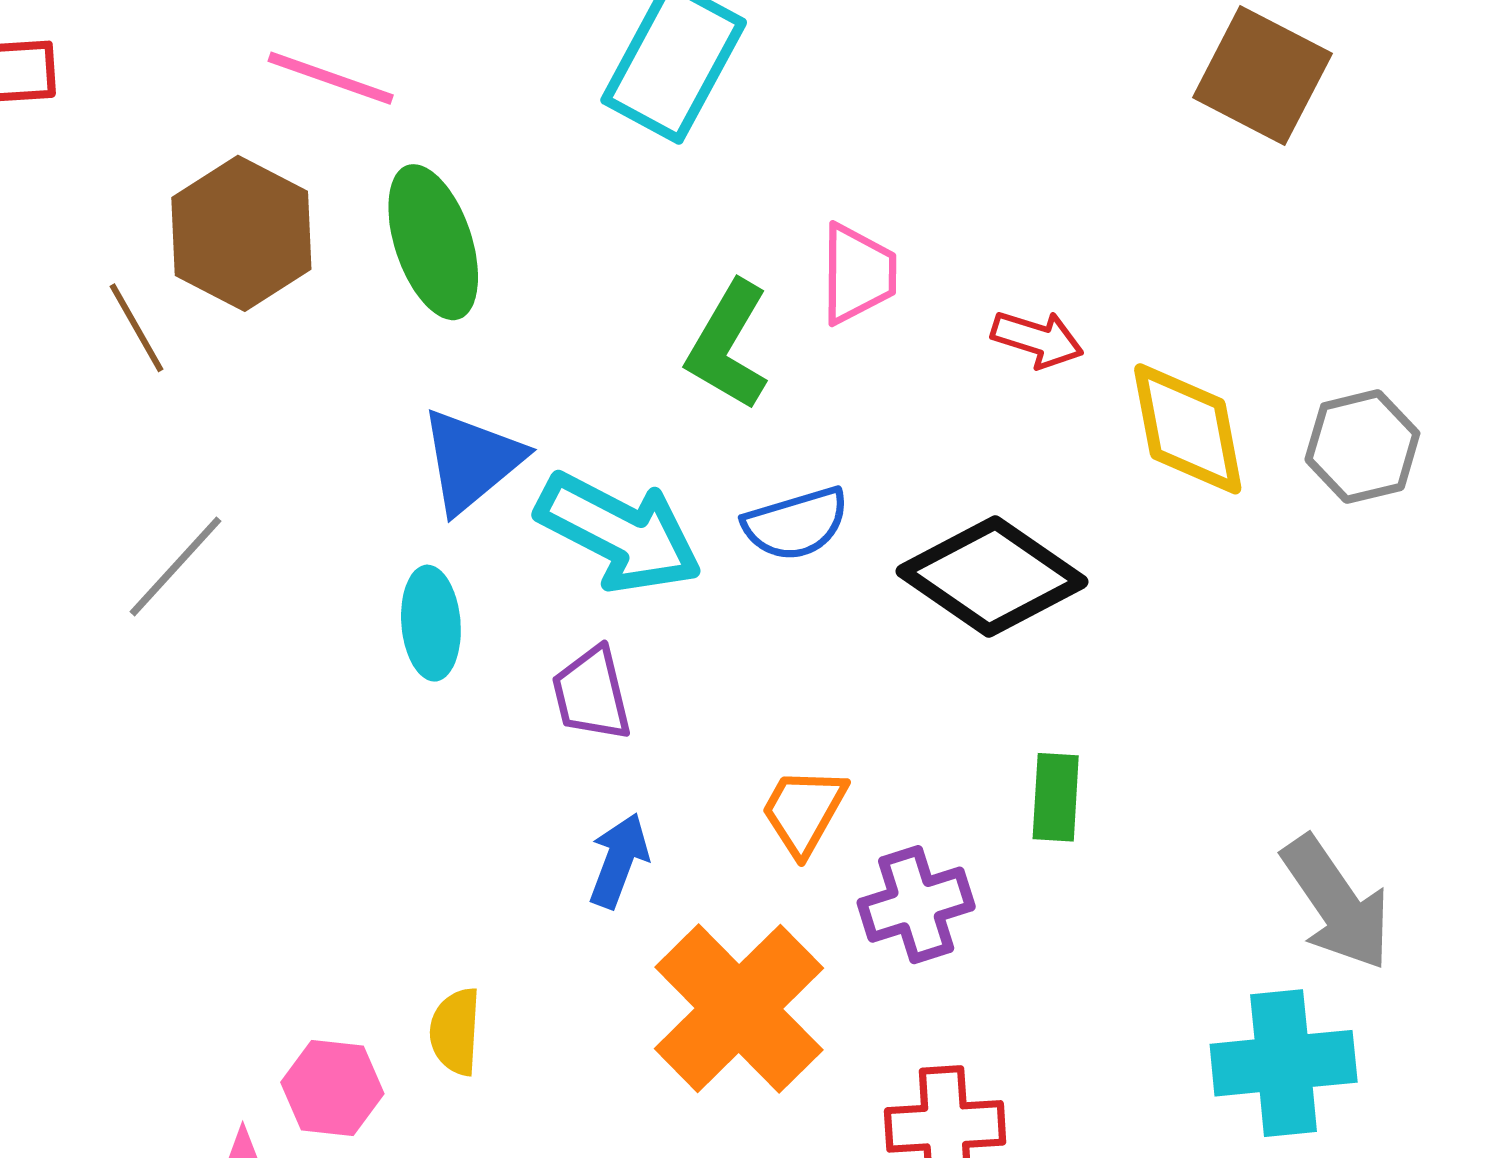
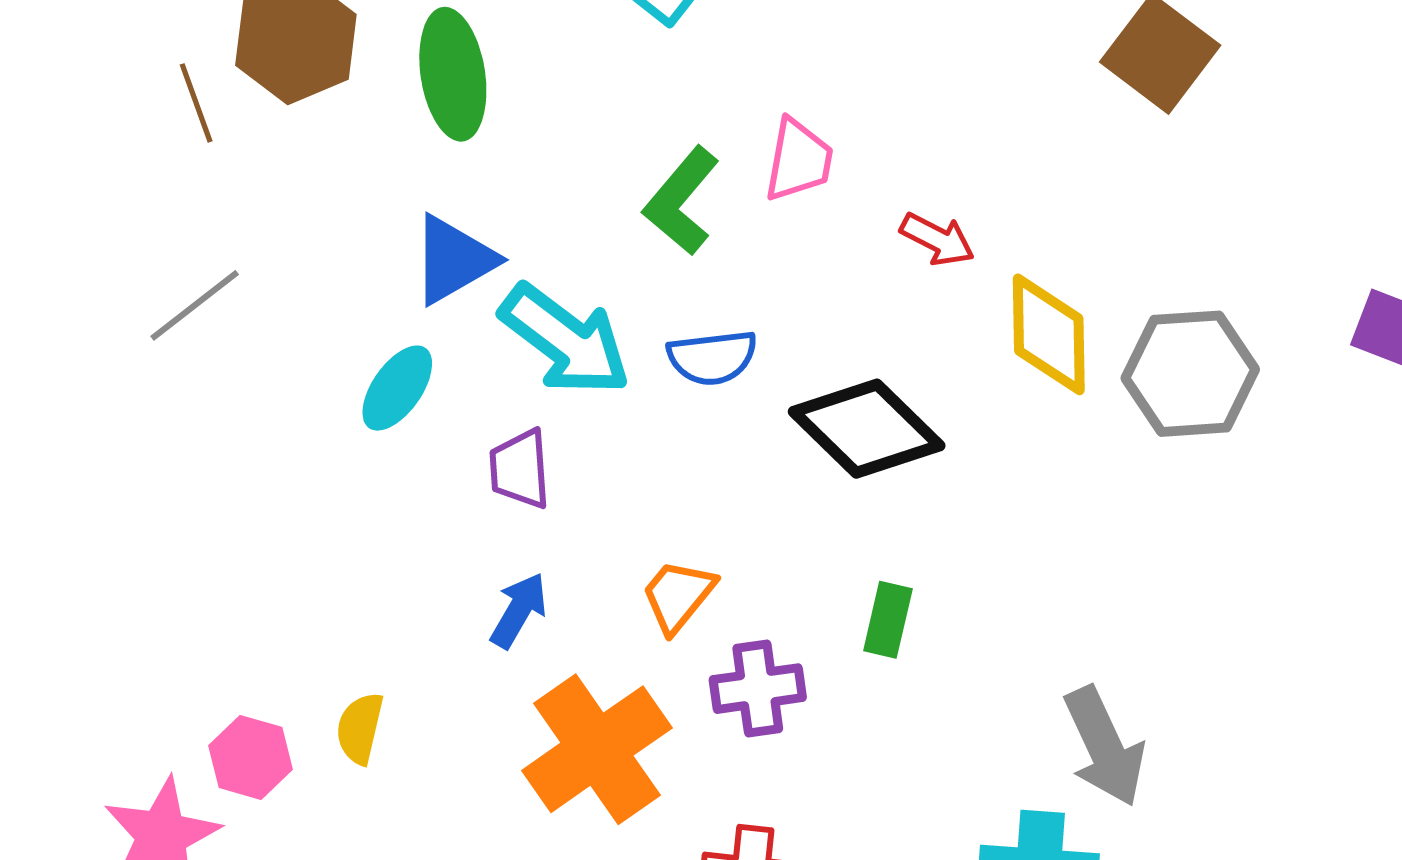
gray hexagon: (1362, 447) -> (1190, 374), size x1.4
cyan ellipse: (431, 623) -> (397, 388), turned 30

